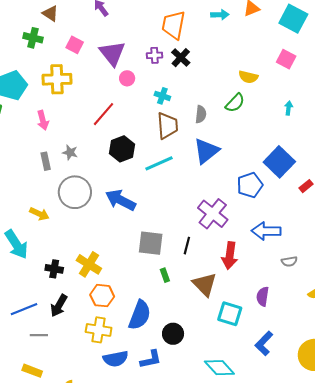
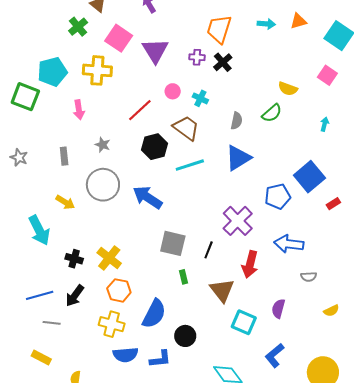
green cross: (33, 38) -> (78, 27), turned 30
pink square: (75, 45) -> (119, 38), size x1.5
pink circle: (127, 78) -> (173, 91), moved
brown trapezoid: (167, 126) -> (186, 128), moved, turned -56
gray rectangle: (46, 161) -> (64, 156), moved

